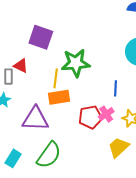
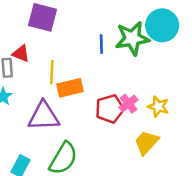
green star: (76, 63) -> (132, 38), moved
yellow line: (56, 78) -> (52, 72), moved
blue line: (116, 88) -> (101, 44), moved

